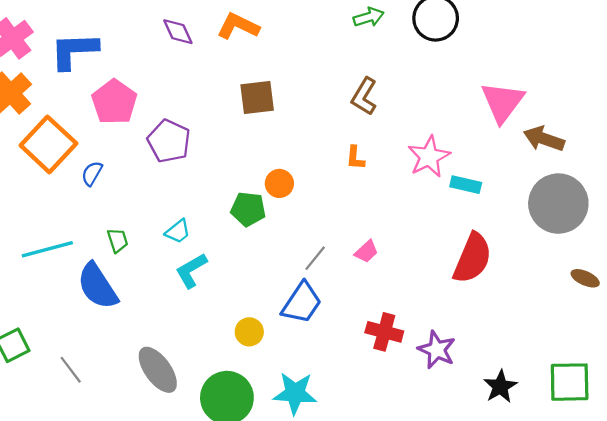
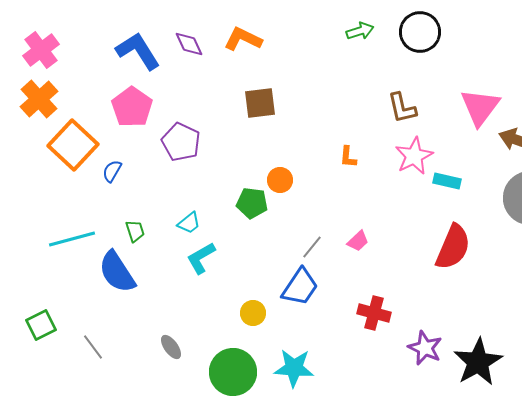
blue L-shape: (74, 51) -> (138, 51), moved, turned 60
brown L-shape: (364, 96) -> (402, 108), moved, turned -44
purple star: (437, 350) -> (425, 348), moved
gray ellipse: (158, 370) -> (171, 347), size x0.6
black star: (500, 387) -> (478, 362), size x1.6

